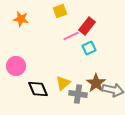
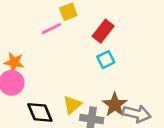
orange star: (21, 19) -> (14, 62), moved
pink line: (71, 36) -> (52, 29), moved

